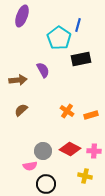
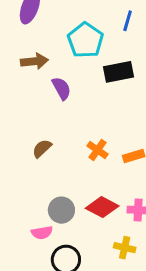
blue line: (78, 25) -> (128, 21), moved
brown arrow: (18, 80) -> (34, 61), moved
brown semicircle: (21, 110) -> (42, 148), moved

